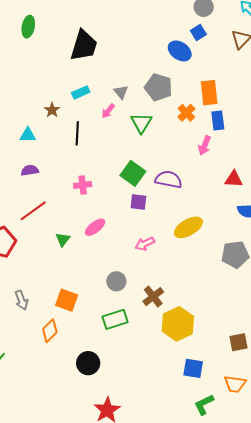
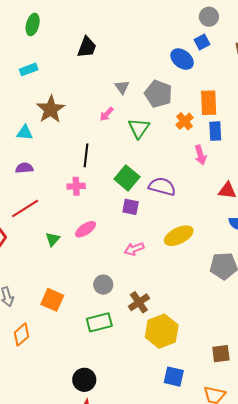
black trapezoid: (84, 46) -> (87, 47), size x0.7
cyan rectangle: (81, 92) -> (29, 69), moved
gray triangle: (121, 92) -> (122, 87), moved
brown star: (52, 110) -> (51, 109), size x1.8
black line: (77, 133) -> (86, 155), moved
pink arrow: (205, 145) -> (200, 155), turned -42
orange diamond: (50, 331) -> (22, 335), moved
black circle: (88, 363) -> (84, 380), moved

